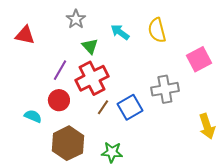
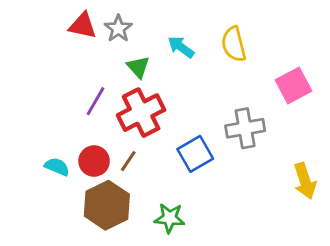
red triangle: (25, 35) -> (83, 26), moved
red circle: (59, 100) -> (94, 161), moved
brown line: (103, 107) -> (128, 161), moved

